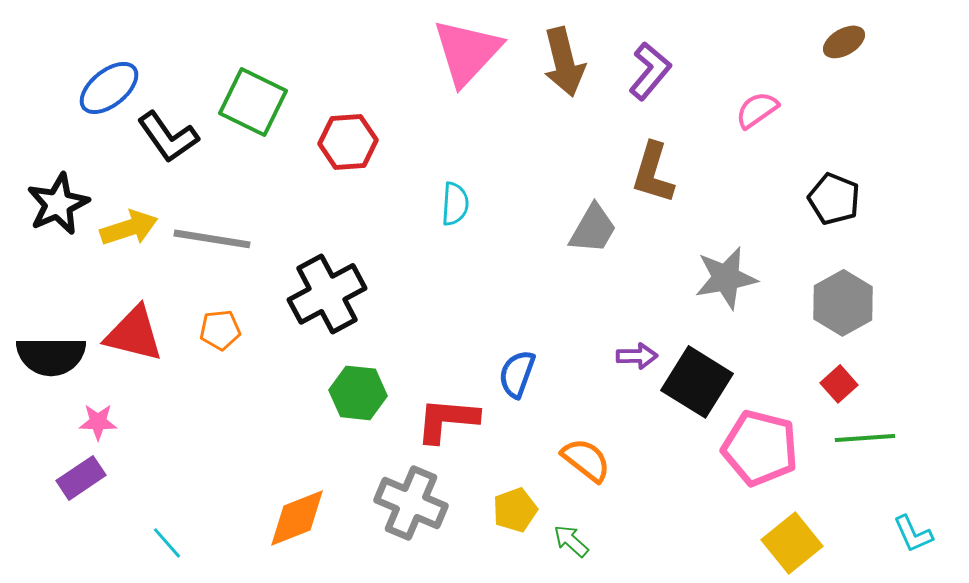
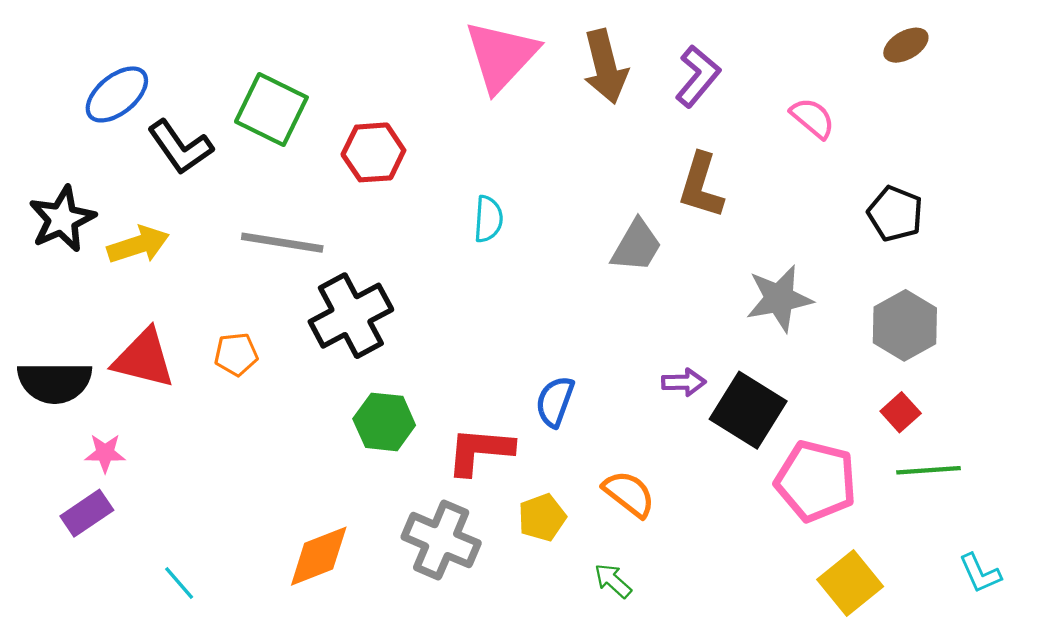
pink semicircle: (757, 110) -> (813, 118), turned 75
gray line: (212, 239) -> (282, 243), moved
yellow pentagon: (515, 510) -> (542, 517), moved

